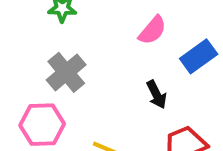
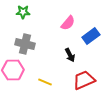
gray cross: (66, 72) -> (25, 44), turned -36

